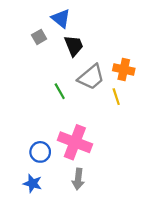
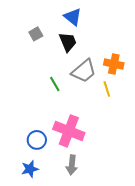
blue triangle: (61, 18) -> (73, 17), moved
blue star: (33, 183) -> (30, 169), turned -30

